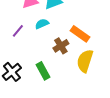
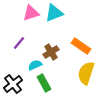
cyan semicircle: (42, 24) -> (35, 65), moved
brown cross: (61, 46) -> (51, 52), moved

